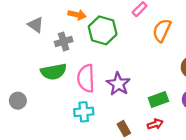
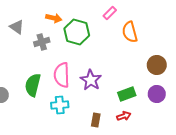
orange semicircle: (162, 30) -> (130, 32), turned -40
green semicircle: (54, 72) -> (33, 85), moved, turned 115
brown rectangle: (124, 129) -> (96, 120), turned 40

